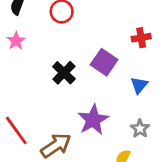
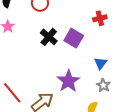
black cross: (64, 73) -> (49, 37), moved
blue triangle: (139, 85) -> (101, 63), moved

